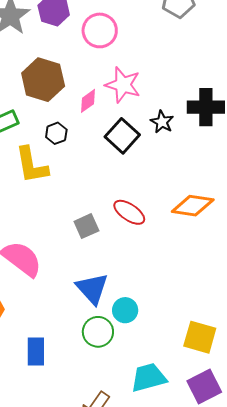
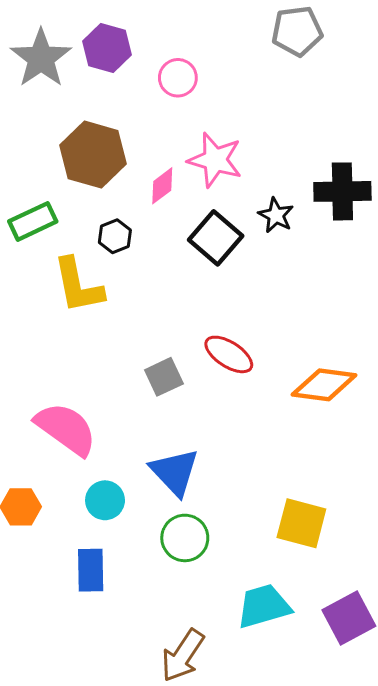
pink circle: (100, 30) -> (178, 78), size x0.7
orange diamond: (193, 206) -> (324, 385), moved
cyan circle: (125, 310) -> (105, 500), moved
yellow square: (200, 337) -> (301, 523), moved

